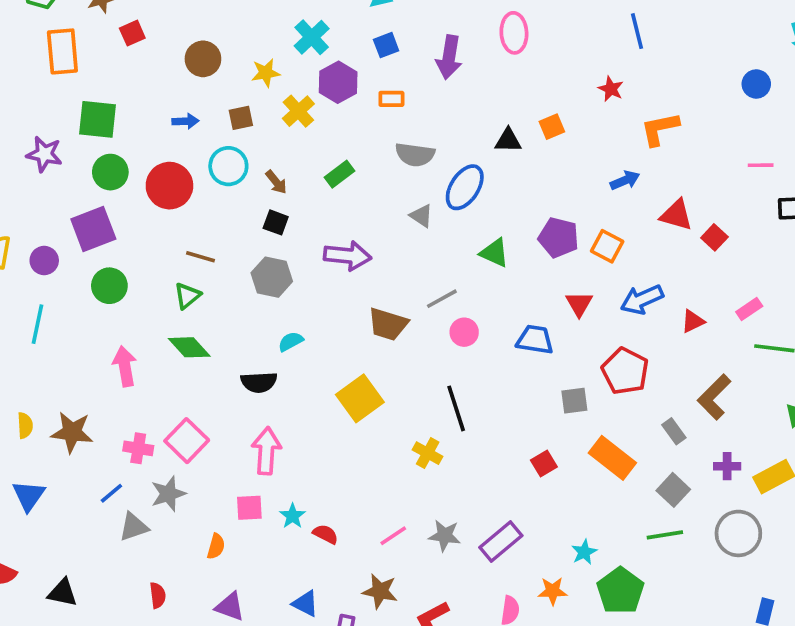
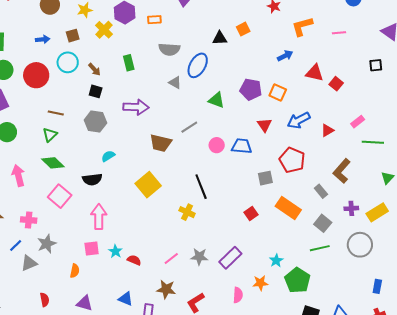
pink line: (761, 165) -> (339, 33), moved
green rectangle: (339, 174) -> (129, 63), turned -63
pink circle: (464, 332) -> (217, 145), moved
pink square: (187, 441) -> (60, 196), moved

